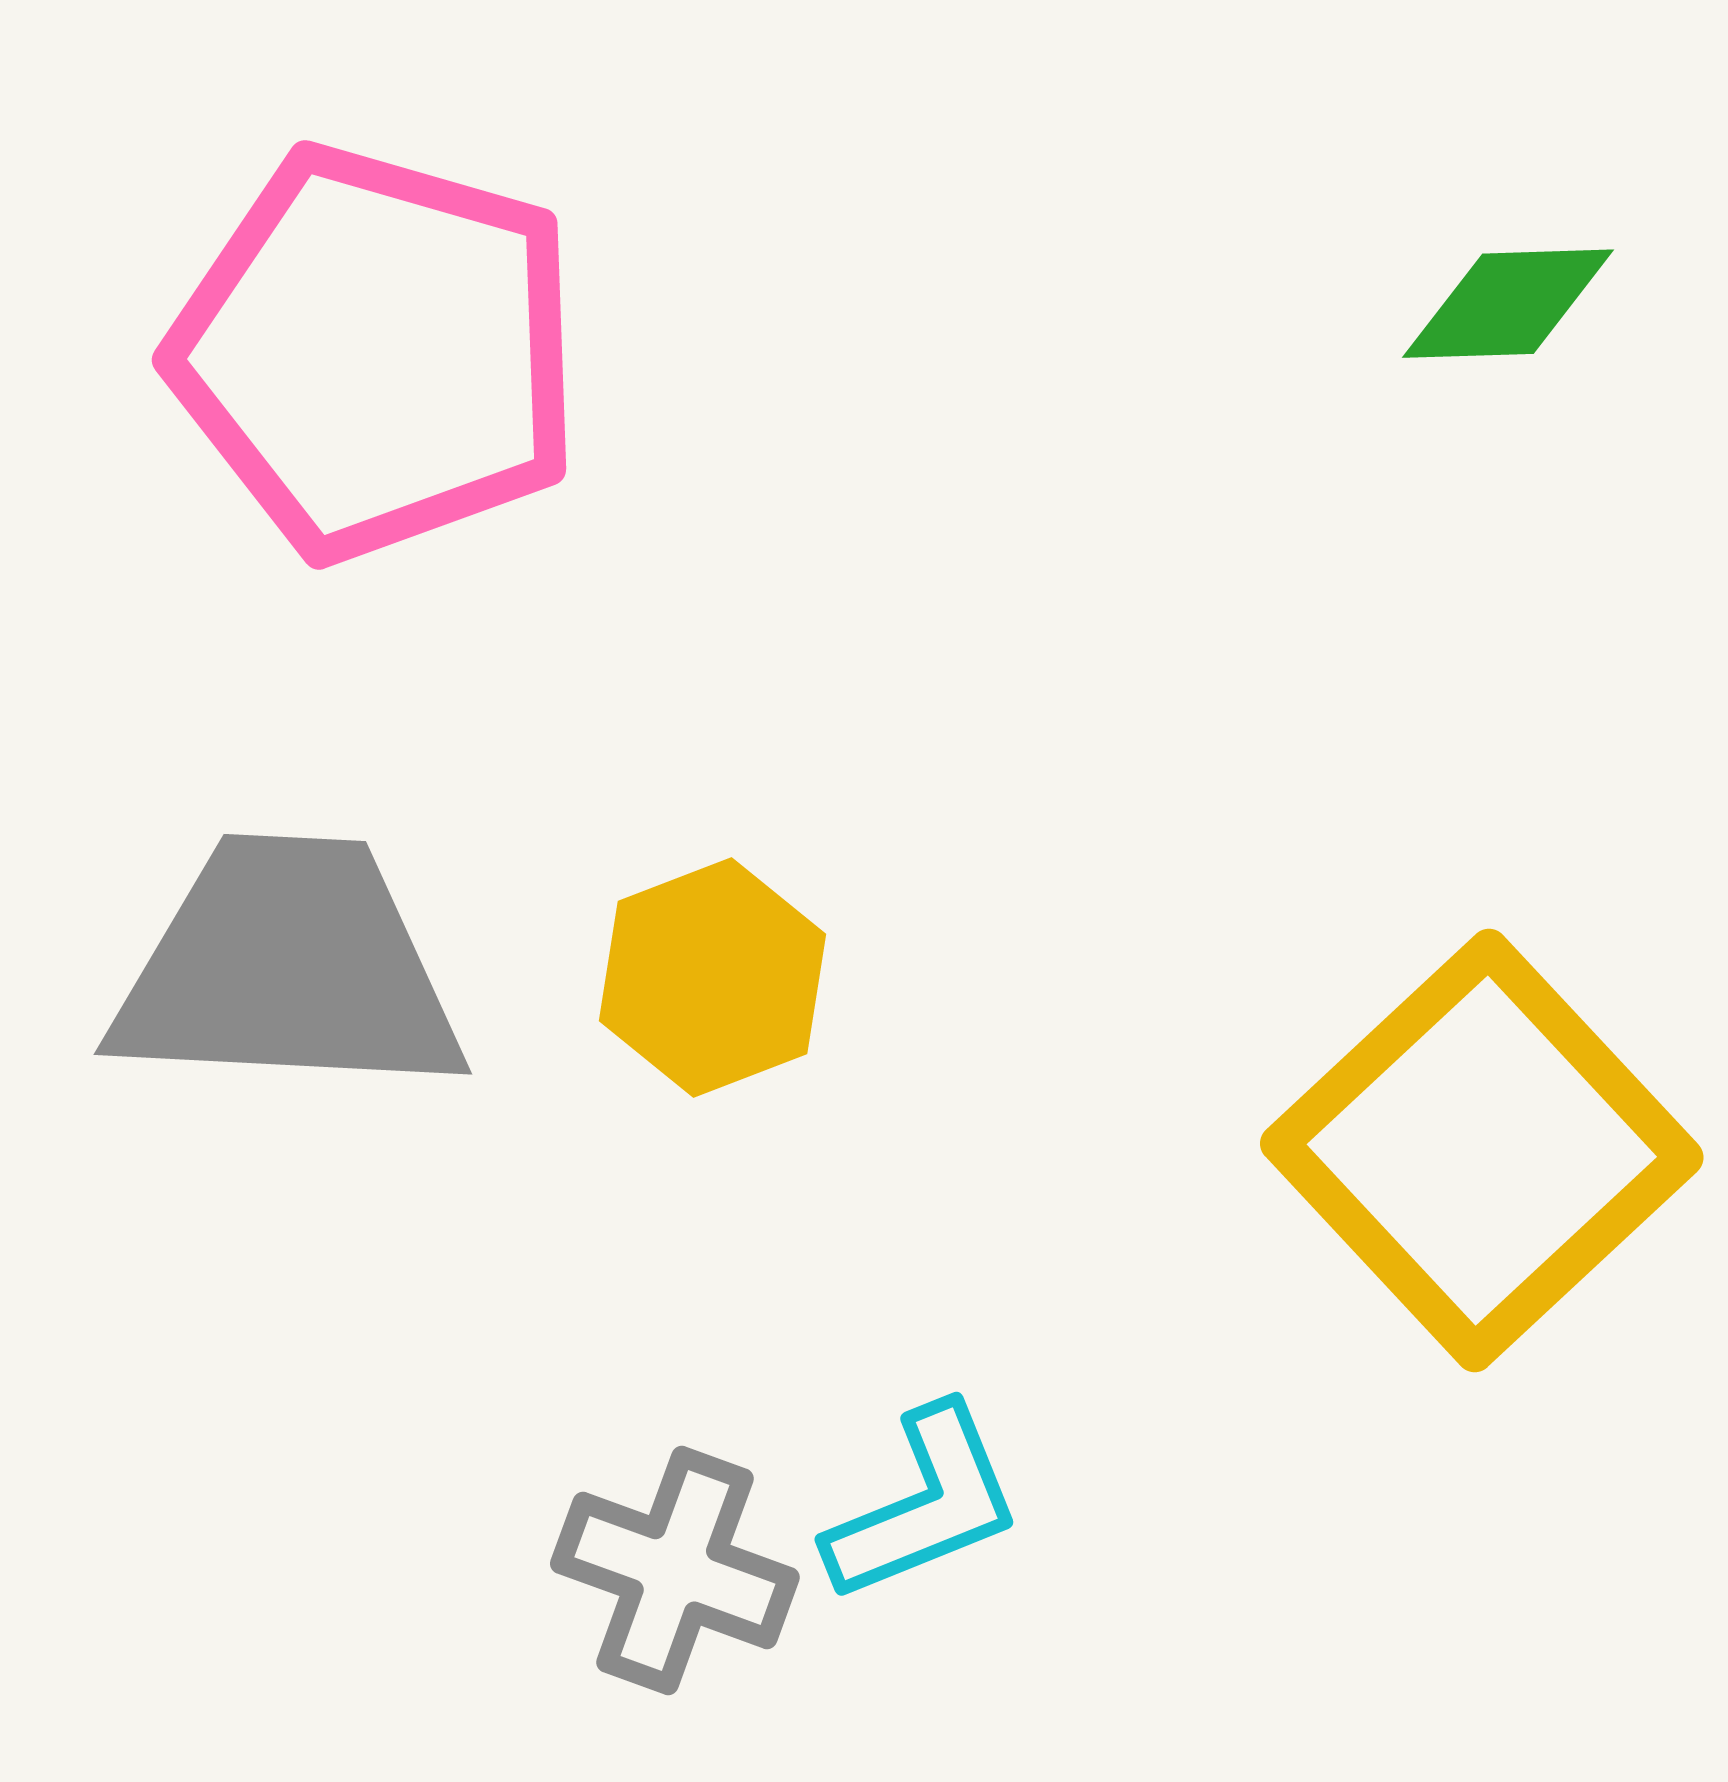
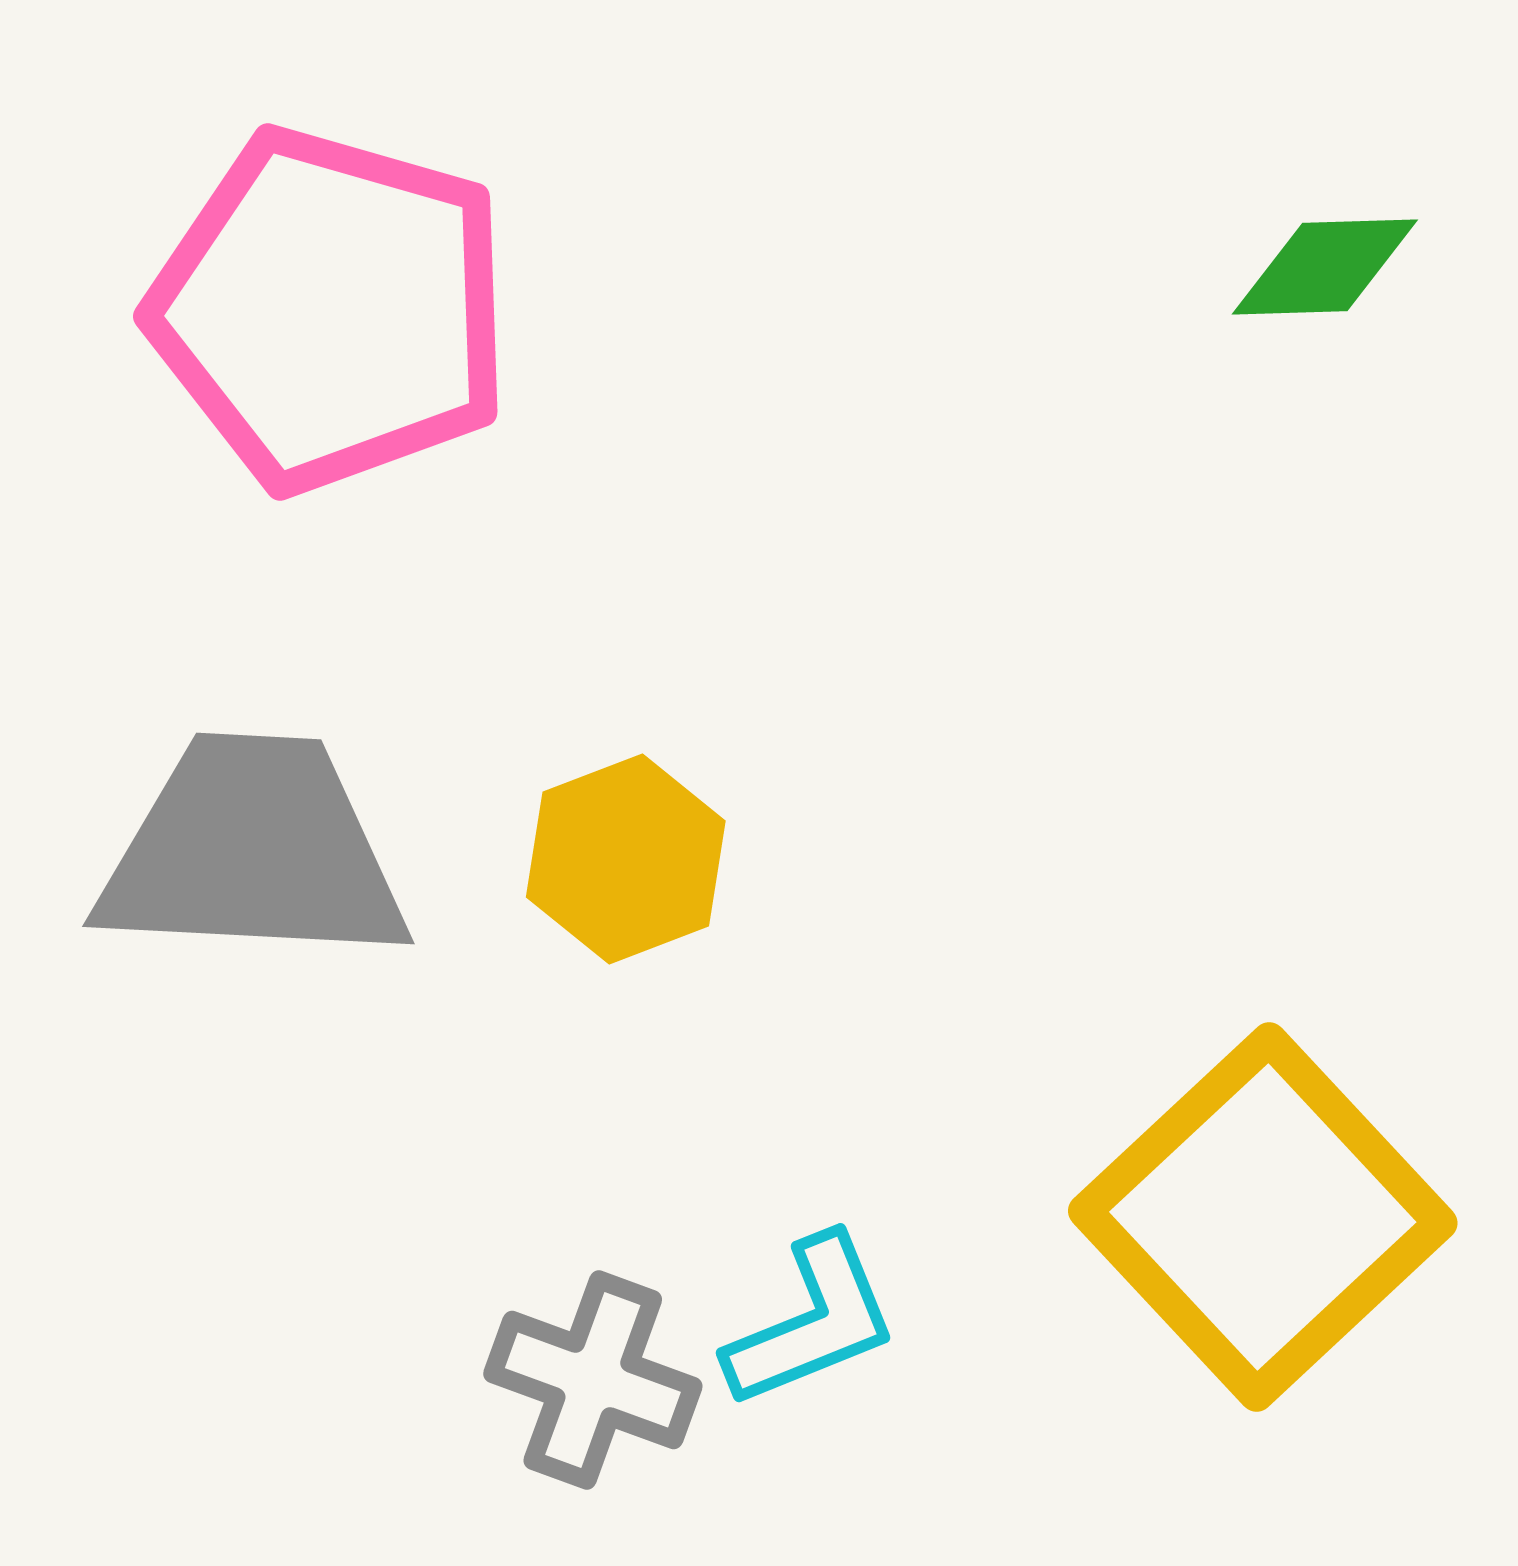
yellow square: (1482, 1150) -> (1263, 1217), moved

